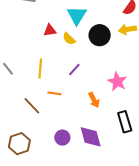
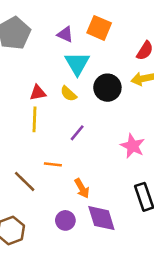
red triangle: (50, 30) -> (38, 93), moved
yellow line: (40, 69) -> (34, 119), moved
orange arrow: (94, 100) -> (82, 188), moved

